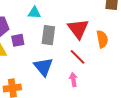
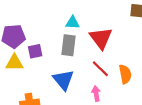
cyan triangle: (34, 13) -> (73, 23), moved
orange semicircle: (102, 39) -> (125, 74), moved

